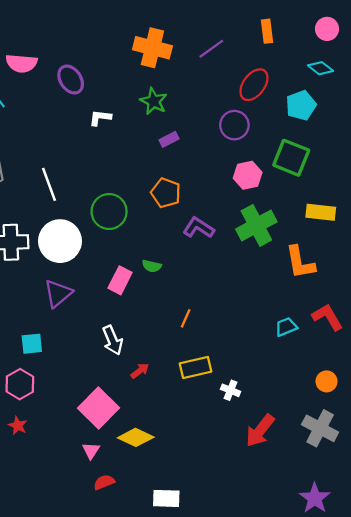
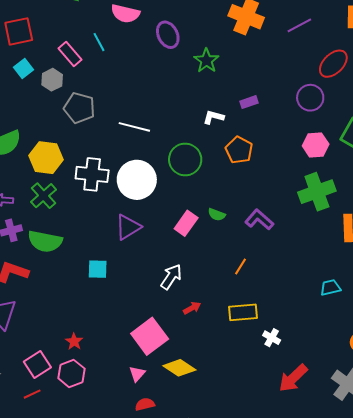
green star: (154, 101) -> (206, 61), moved
white L-shape: (100, 118) -> (213, 117), moved
white line: (49, 184) -> (134, 127), turned -64
purple L-shape: (199, 228) -> (259, 220), moved
white arrow: (113, 340) -> (171, 277), turned -132
pink hexagon: (20, 384) -> (71, 373), moved

